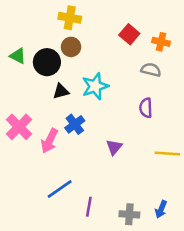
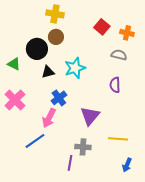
green triangle: (18, 56) -> (14, 64), moved
pink arrow: (49, 141) -> (49, 118), moved
purple triangle: (114, 147) -> (90, 116), size x1.5
yellow line: (167, 153) -> (118, 139), moved
blue line: (60, 189) -> (35, 141), moved
gray cross: (129, 214) -> (83, 147), moved

